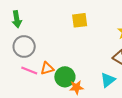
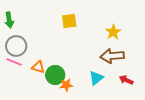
orange triangle: (47, 68) -> (38, 67), turned 32
pink line: (29, 71) -> (14, 62), moved

